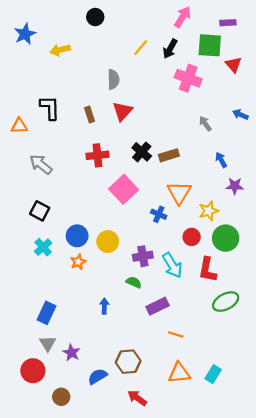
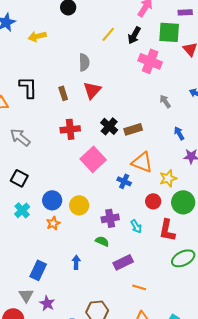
orange triangle: (179, 193) -> (142, 162), turned -40
cyan arrow: (172, 265) -> (136, 226), size x0.6
blue rectangle: (46, 313) -> (38, 270), moved

